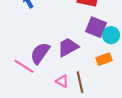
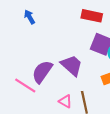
purple trapezoid: (68, 47) -> (72, 65), turned 70

